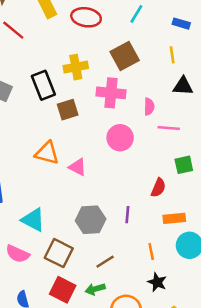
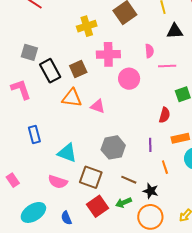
black rectangle: (43, 85) -> (50, 71), moved
pink cross: (111, 93) -> (108, 54), moved
brown square: (68, 110) -> (78, 69), moved
purple line: (127, 215) -> (150, 145), moved
brown line: (105, 262) -> (129, 180), turned 63
black star: (157, 282) -> (151, 191), moved
red square: (63, 290) -> (97, 206), turned 35

